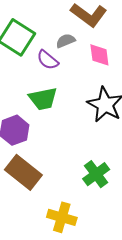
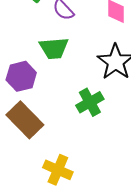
green cross: (96, 174) -> (90, 102), moved

